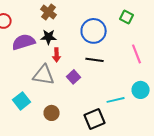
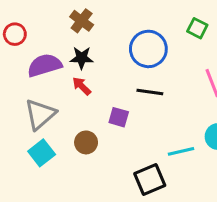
red arrow: (57, 55) -> (82, 86), moved, turned 136
gray triangle: (44, 75) -> (40, 114), moved, turned -50
purple square: (74, 77) -> (119, 117), turned -32
brown circle: (52, 113) -> (86, 142), moved

